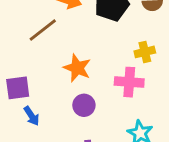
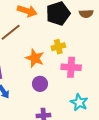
yellow cross: (145, 52) -> (58, 47), moved

